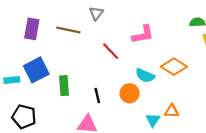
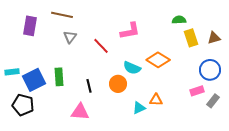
gray triangle: (96, 13) -> (70, 37), moved
brown line: (68, 30) -> (62, 15), moved
blue square: (36, 70) -> (34, 80), moved
cyan triangle: (153, 120) -> (139, 108), turned 32

